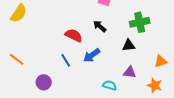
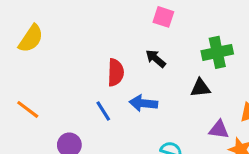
red semicircle: (74, 35) -> (116, 72), turned 66
blue arrow: (92, 55) -> (143, 103), turned 42
purple triangle: (130, 72) -> (219, 129), moved

